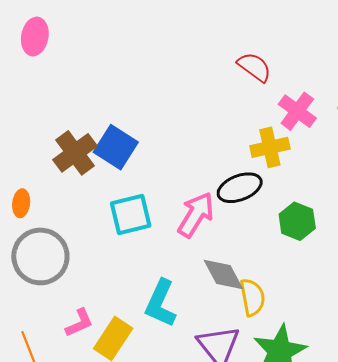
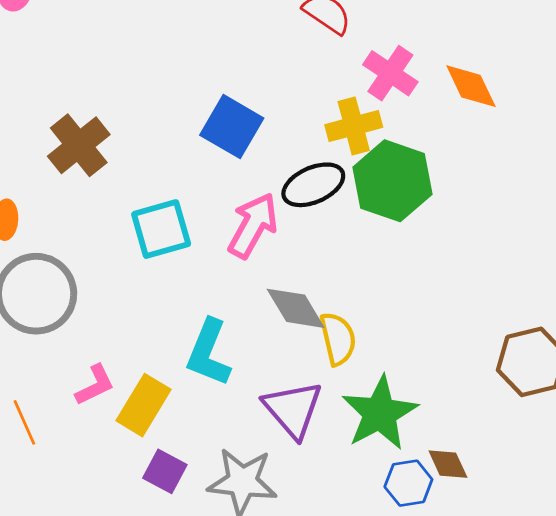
blue square: (116, 147) -> (232, 127), moved
green hexagon: (297, 221) -> (392, 181), moved, size x1.5

